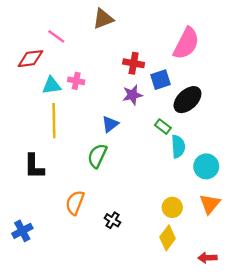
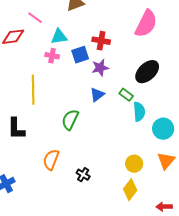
blue square: (161, 80) -> (80, 55), moved
cyan triangle: (52, 86) -> (59, 37), moved
blue triangle: (110, 124) -> (97, 95), moved

